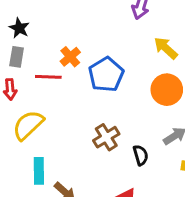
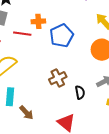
orange cross: (70, 57) -> (38, 21), turned 32

